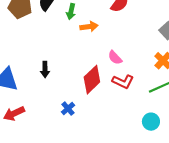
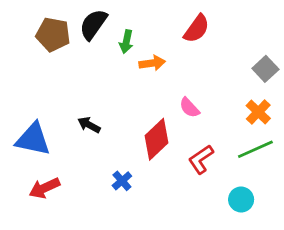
black arrow: (45, 70) -> (89, 125), turned 119
red L-shape: (123, 82) -> (201, 159), moved, turned 120

